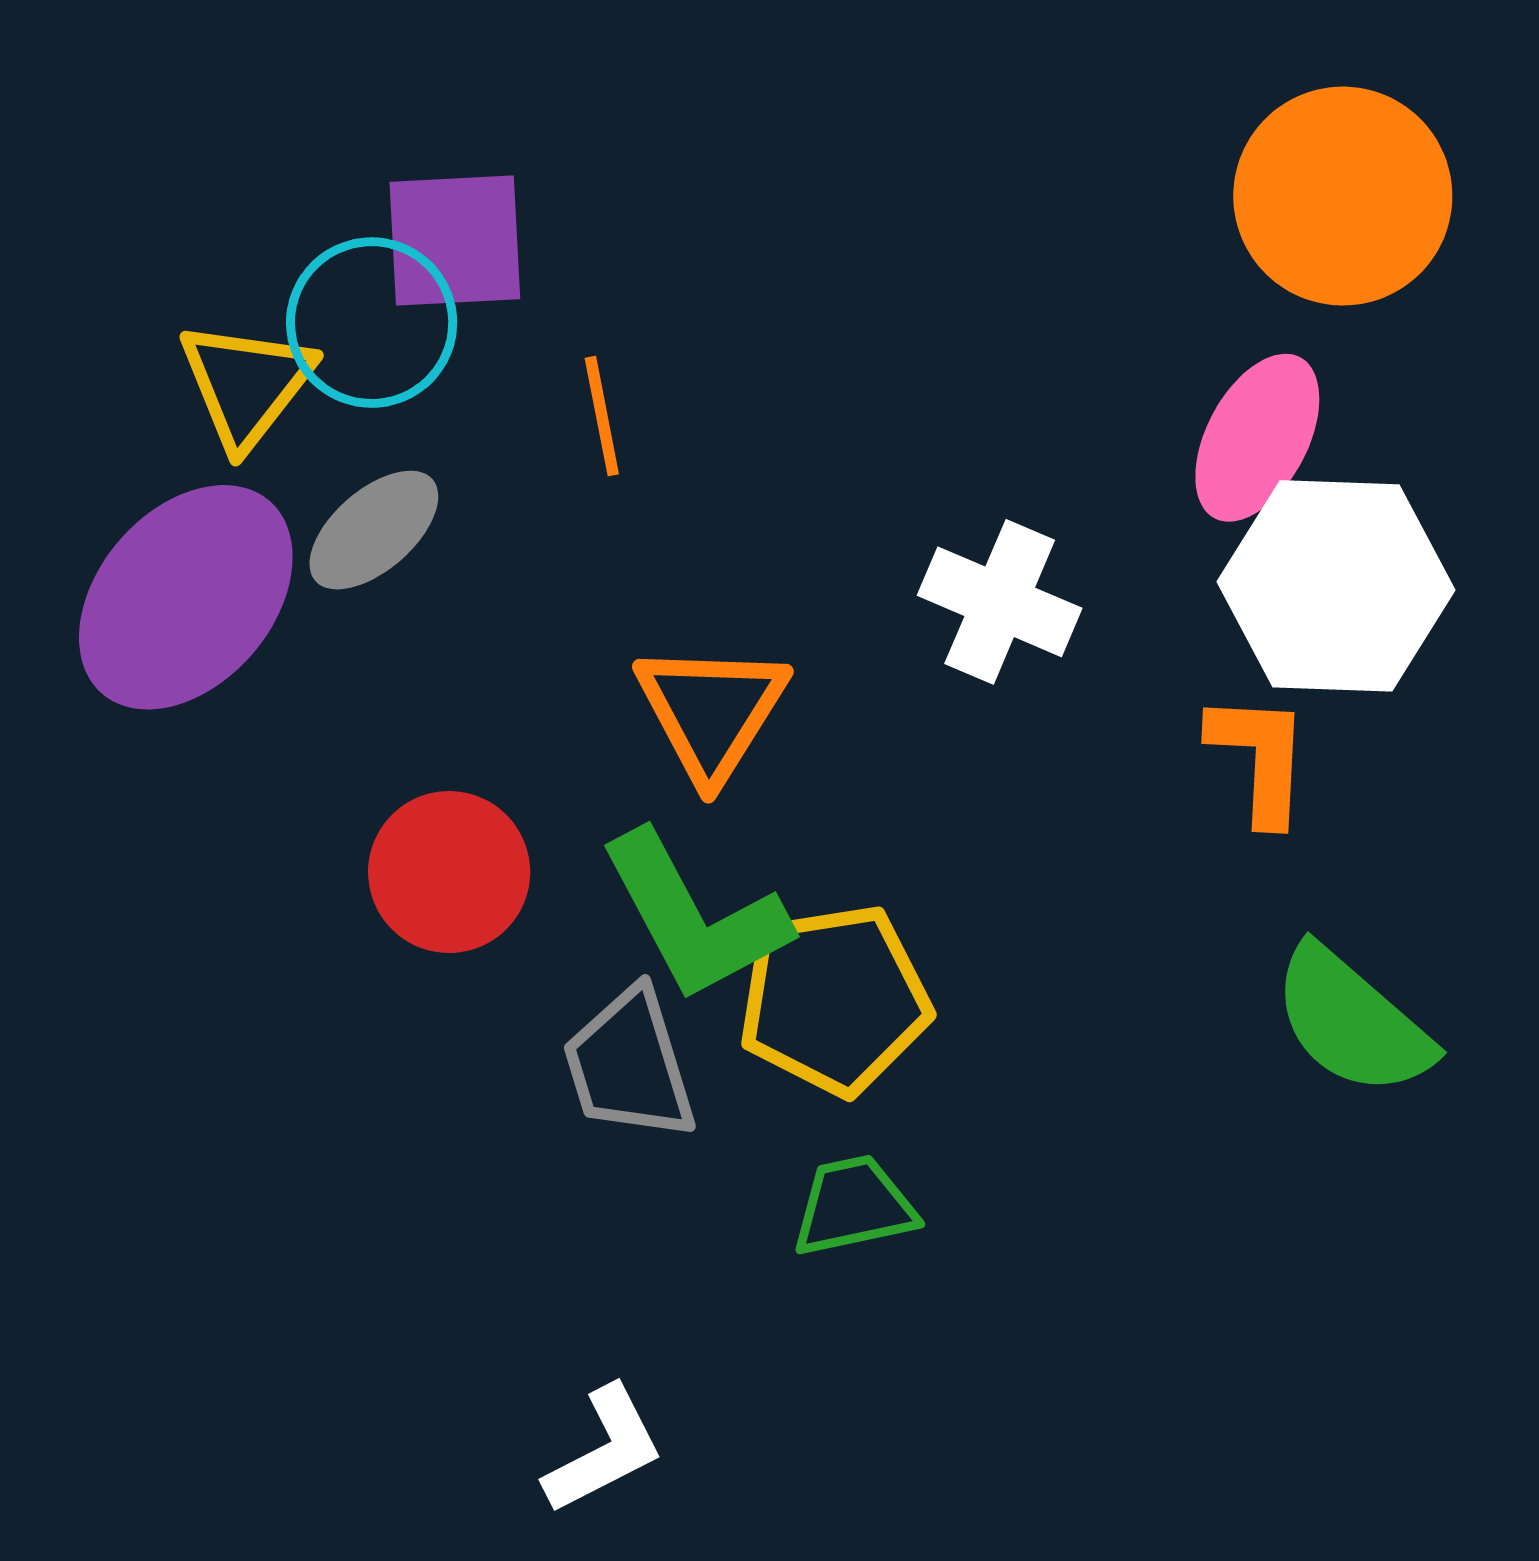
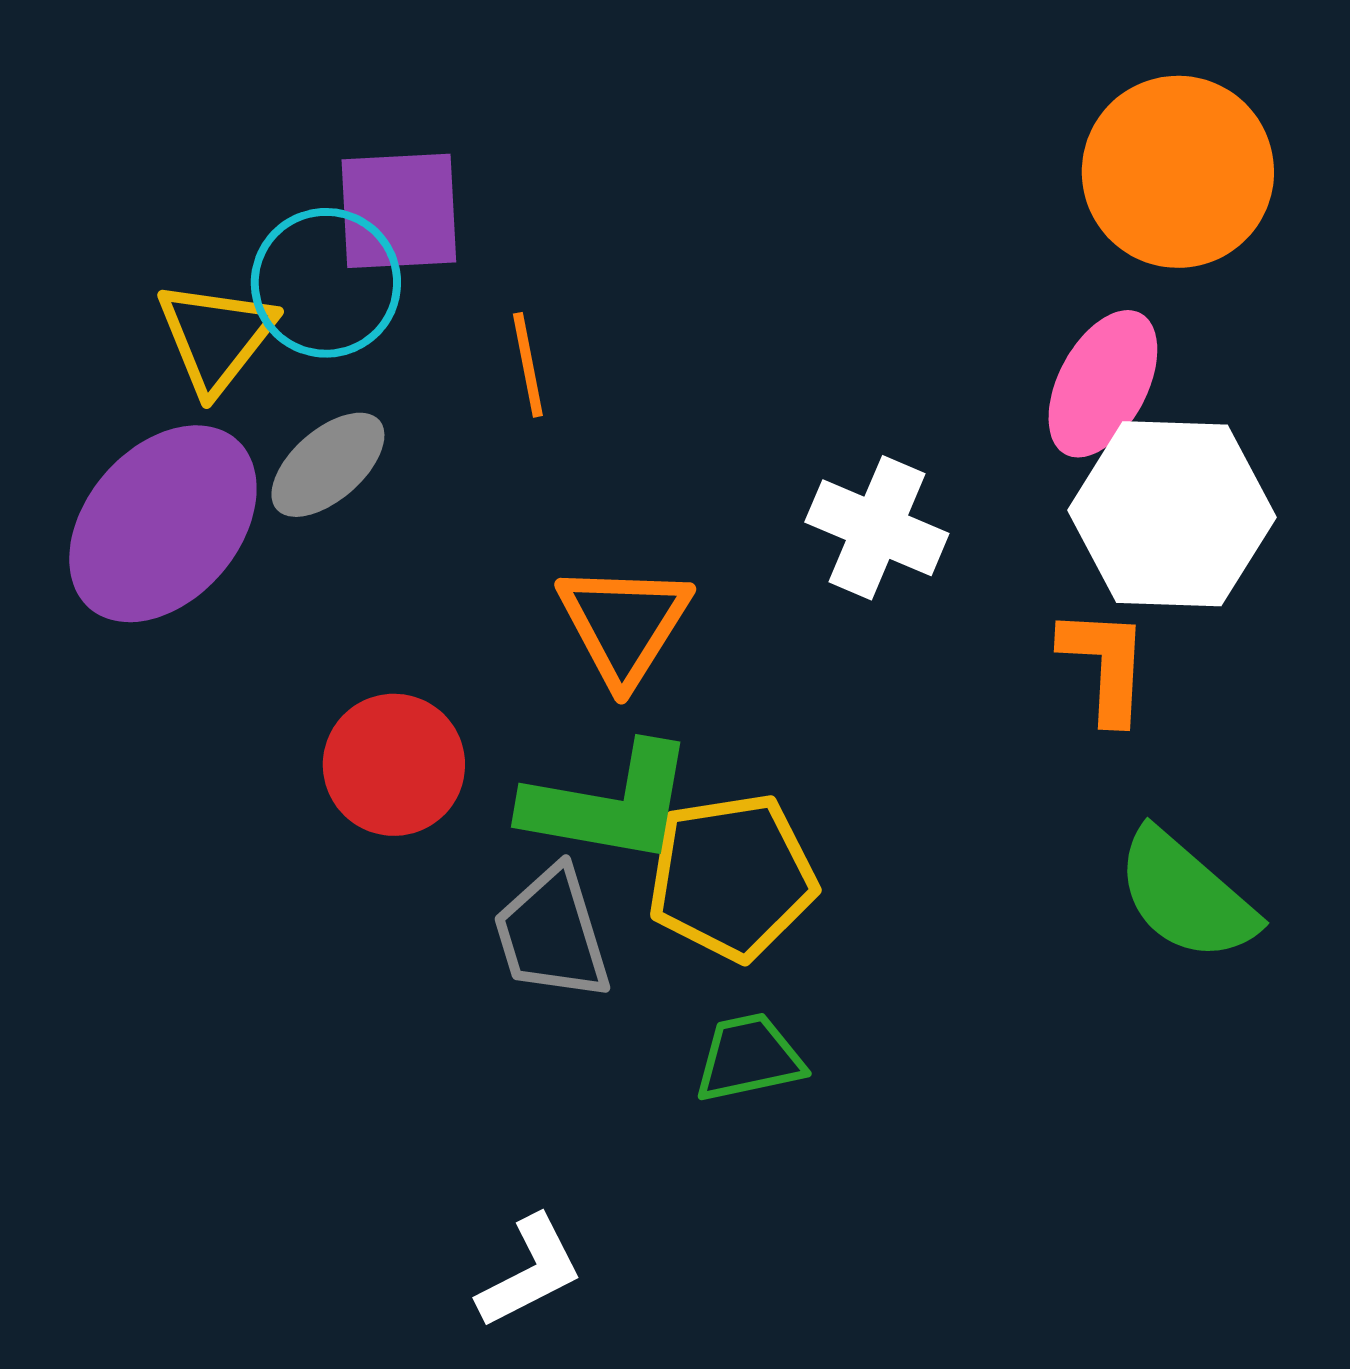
green L-shape: (694, 916) -> (609, 804), turned -52

